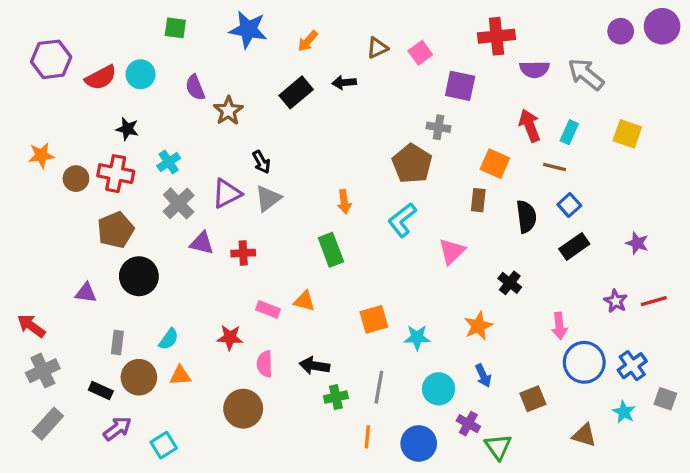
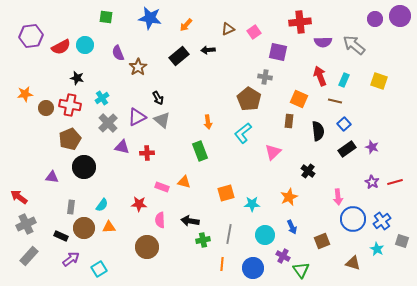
gray triangle: (268, 198) -> (162, 120), turned -42
purple star: (637, 243) -> (372, 147), moved

